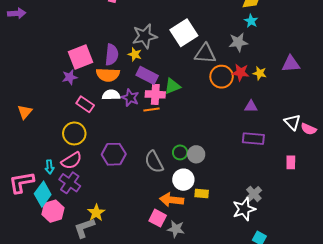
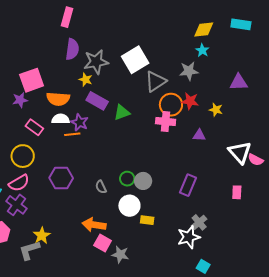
gray triangle: (205, 54) -> (156, 81), turned -40
purple semicircle: (112, 55) -> (72, 49), moved
purple triangle: (291, 64) -> (239, 82), moved
yellow star: (260, 73) -> (216, 110), moved
pink cross: (155, 94) -> (166, 122), moved
orange line: (151, 110) -> (72, 134), moved
white triangle: (292, 122) -> (240, 152), size x1.4
purple rectangle: (253, 139) -> (188, 185), moved, turned -75
gray semicircle: (154, 162) -> (101, 187), size x0.6
orange arrow: (172, 200) -> (94, 225), moved

